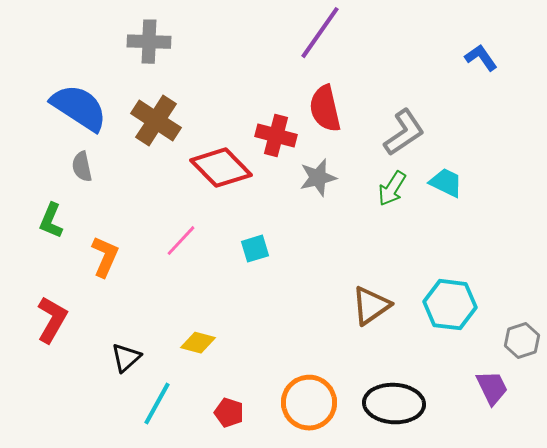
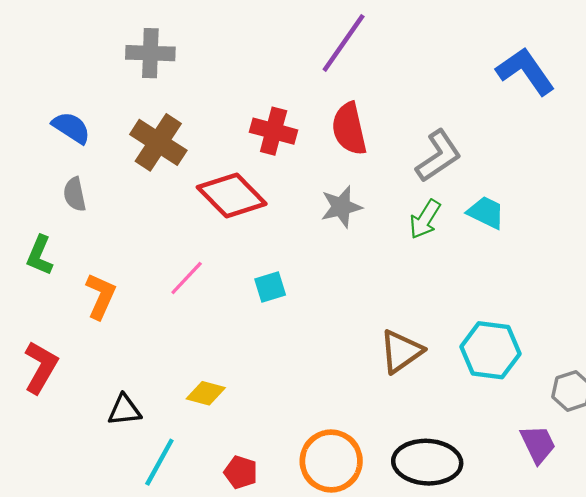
blue L-shape: (481, 58) -> (525, 71), size x1.6
blue semicircle: (79, 108) -> (71, 128), size x0.6
red cross: (276, 136) -> (274, 131), moved
black triangle: (126, 358) -> (124, 410), turned 36

